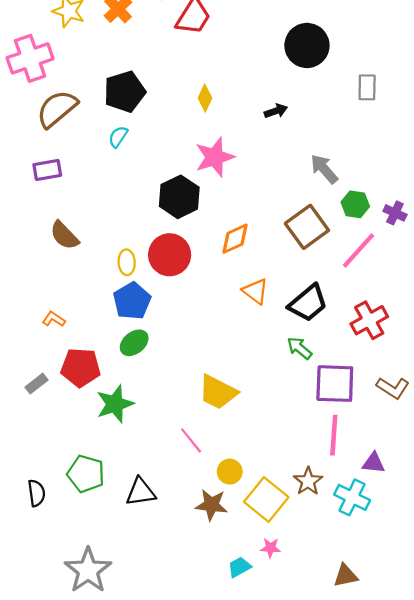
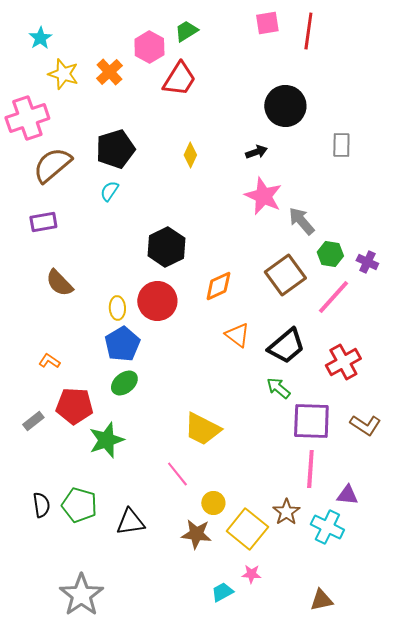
black arrow: (276, 111) -> (256, 152), moved
pink star: (215, 157) -> (263, 196), moved, turned -30
black semicircle: (36, 493) -> (41, 505), moved

